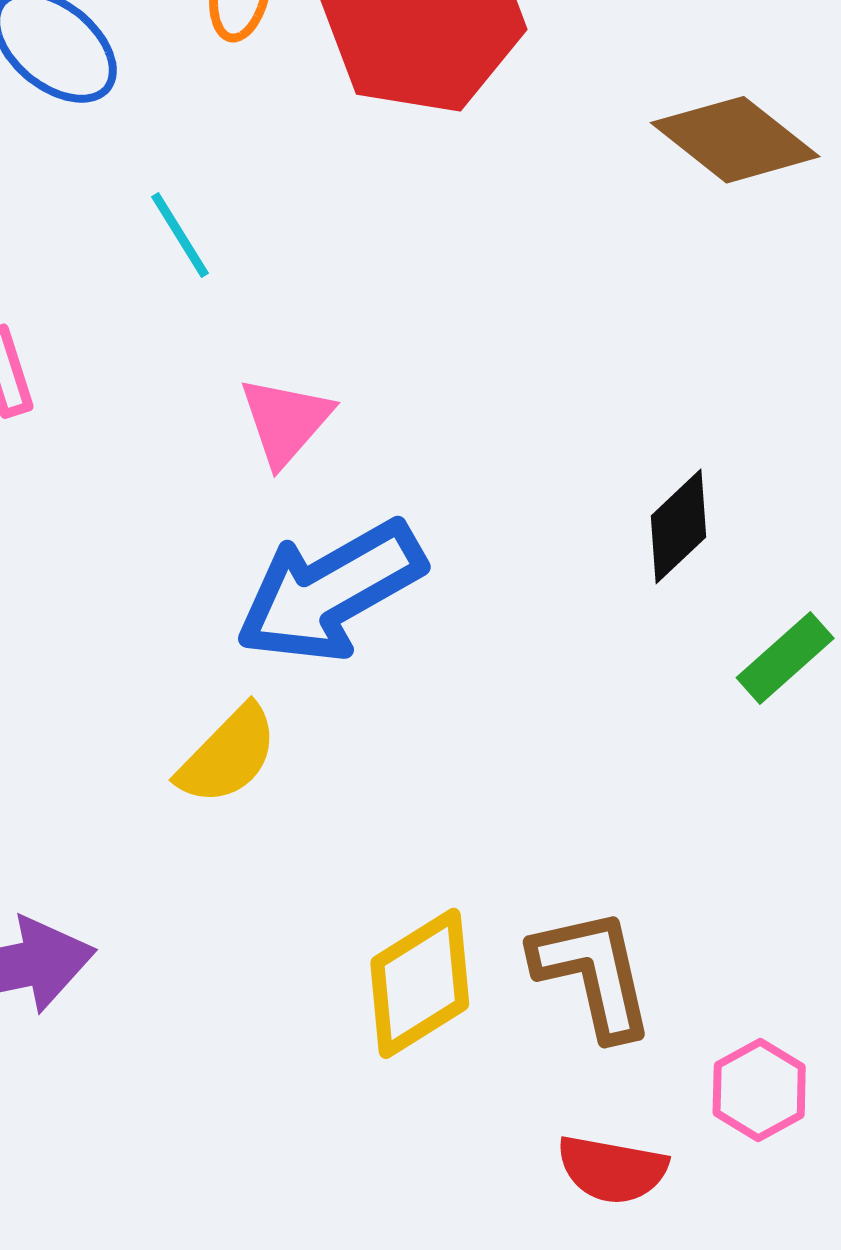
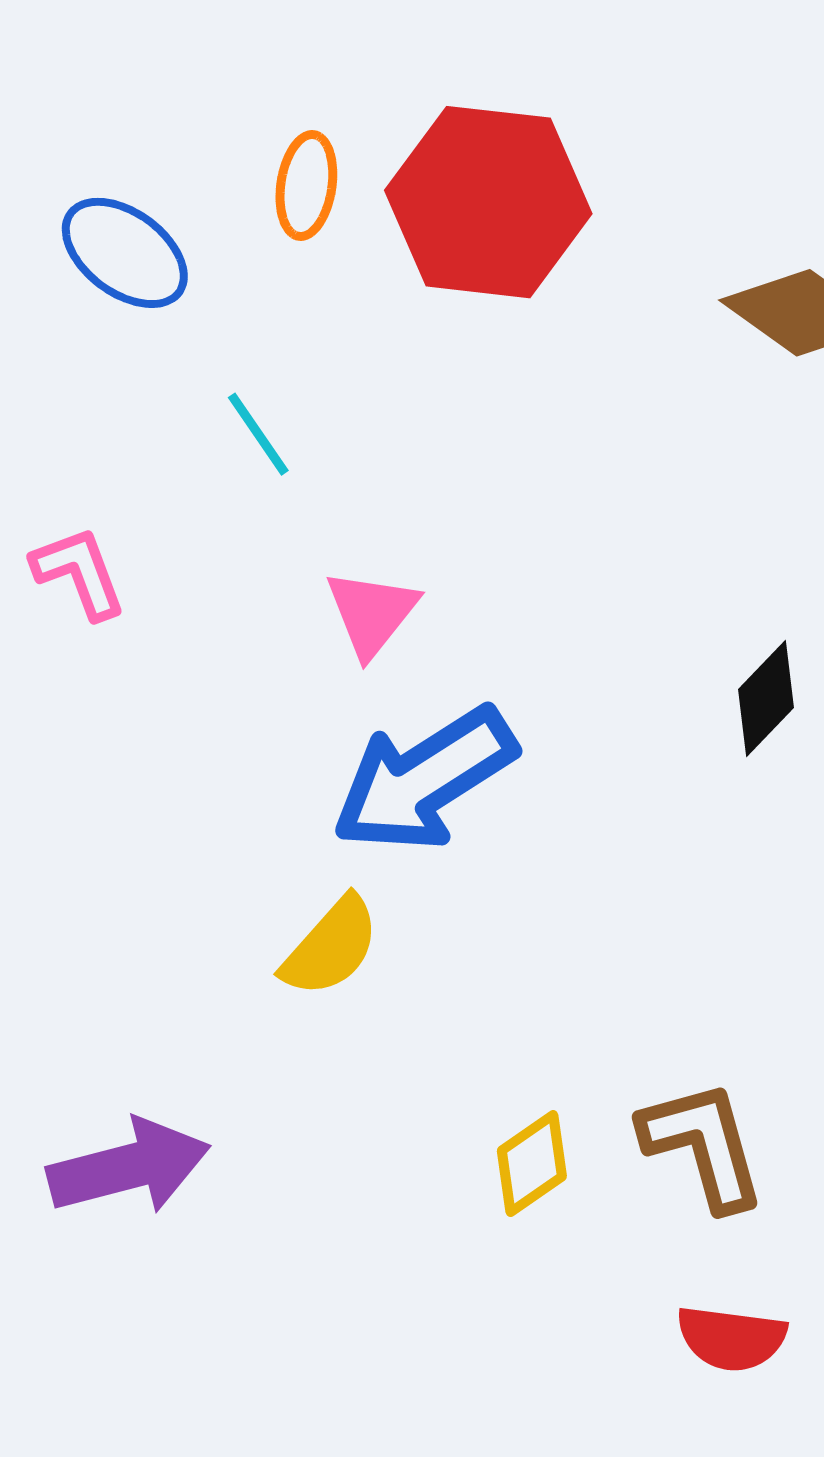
yellow diamond: (420, 983) -> (532, 1163), size x0.7

